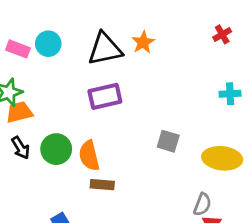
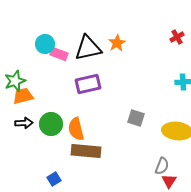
pink rectangle: (18, 49) -> (59, 54), moved
black arrow: (21, 148) -> (24, 123), turned -60
brown rectangle: (102, 185) -> (86, 151), size x1.6

